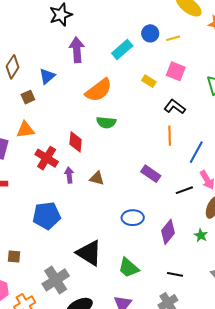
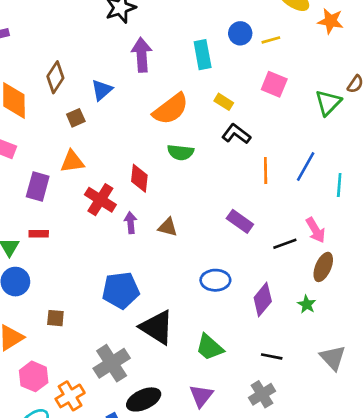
cyan rectangle: (122, 49) -> (203, 55), turned -60
yellow rectangle: (149, 81) -> (224, 102), moved
black L-shape: (175, 107) -> (236, 134), moved
blue line: (196, 152) -> (306, 167), moved
blue pentagon: (47, 216) -> (121, 290), moved
brown square: (14, 257) -> (55, 318), moved

